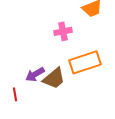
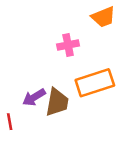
brown trapezoid: (54, 78) -> (57, 102), turned -40

